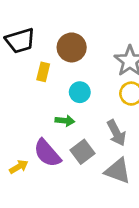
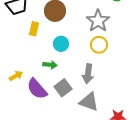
gray arrow: (116, 133) -> (88, 74), turned 36
yellow arrow: (19, 167) -> (16, 76), moved

